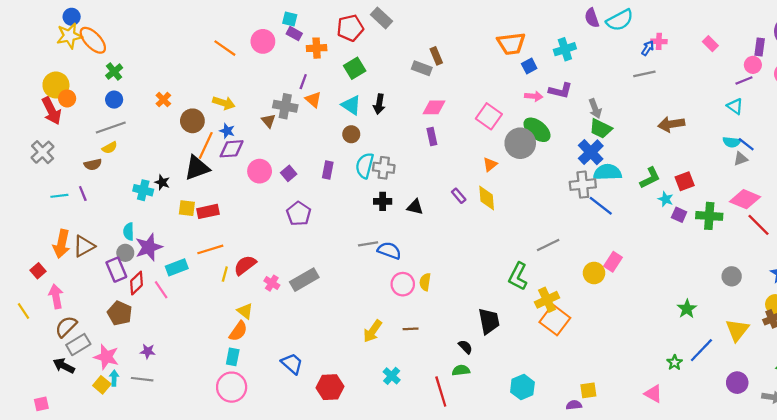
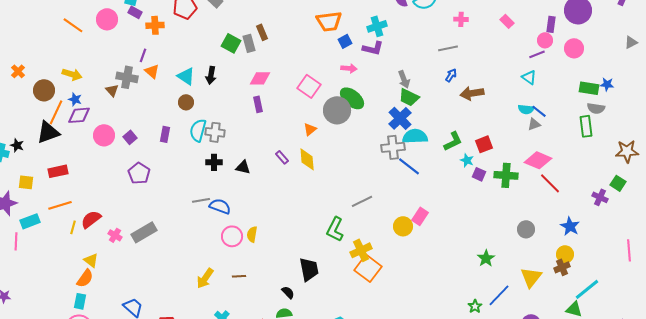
blue arrow: (648, 48) -> (451, 75), moved
green square: (355, 68) -> (231, 43), moved, turned -30
gray rectangle: (422, 68) -> (249, 43), turned 54
purple L-shape: (560, 91) -> (373, 48), moved
yellow square: (187, 208) -> (26, 182), moved
pink line: (161, 290) -> (16, 241), turned 36

